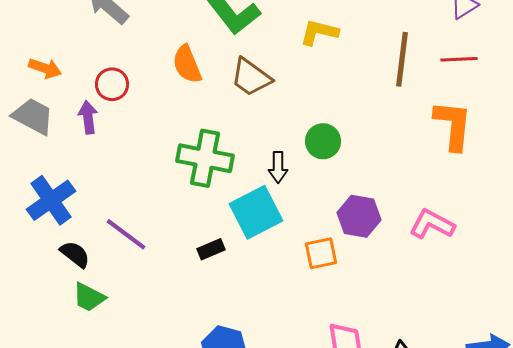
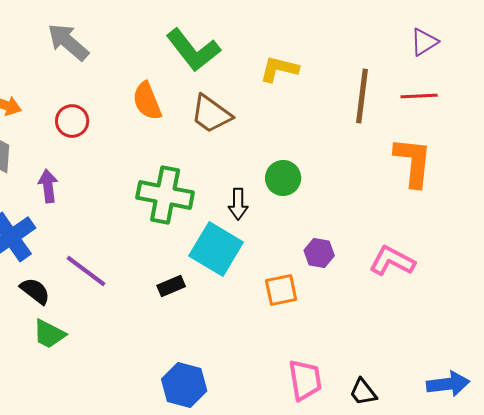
purple arrow: (88, 117) -> (48, 186), moved
cyan square: (256, 212) -> (216, 249), turned -32
purple hexagon: (359, 216) -> (319, 253), size x0.7

